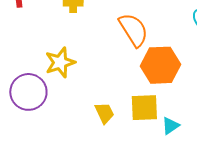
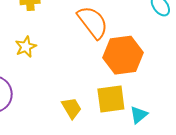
yellow star: (60, 62) -> (26, 47), moved, size x0.7

